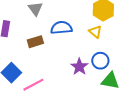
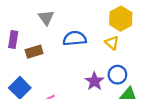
brown rectangle: (35, 42) -> (34, 52), moved

